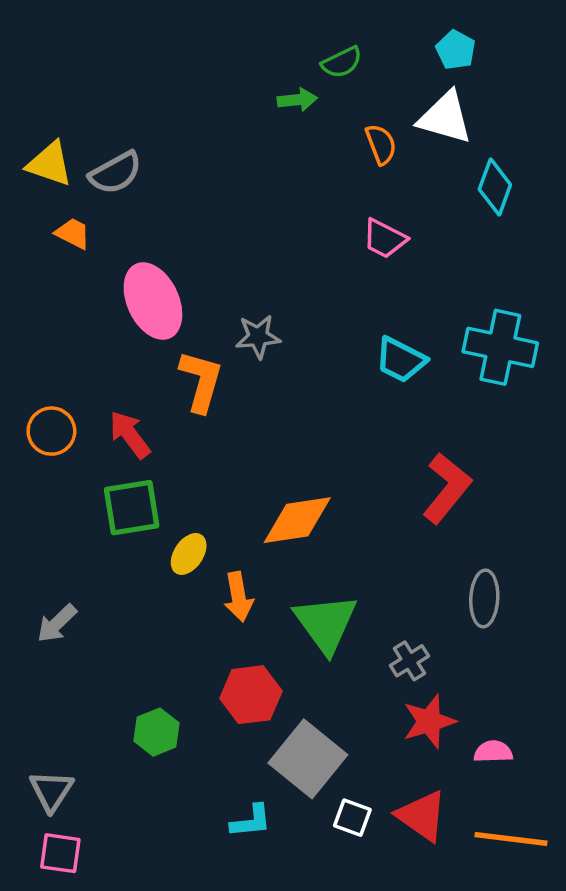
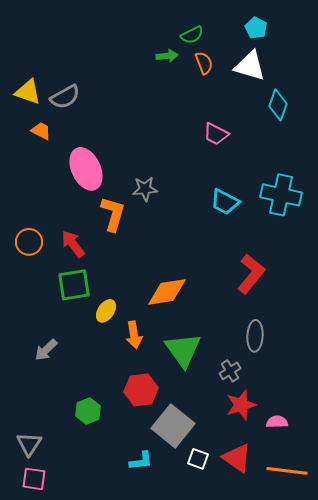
orange semicircle: (381, 144) -> (204, 63), moved
gray ellipse: (484, 598) -> (255, 336), moved
gray arrow: (57, 623) -> (46, 350), moved

